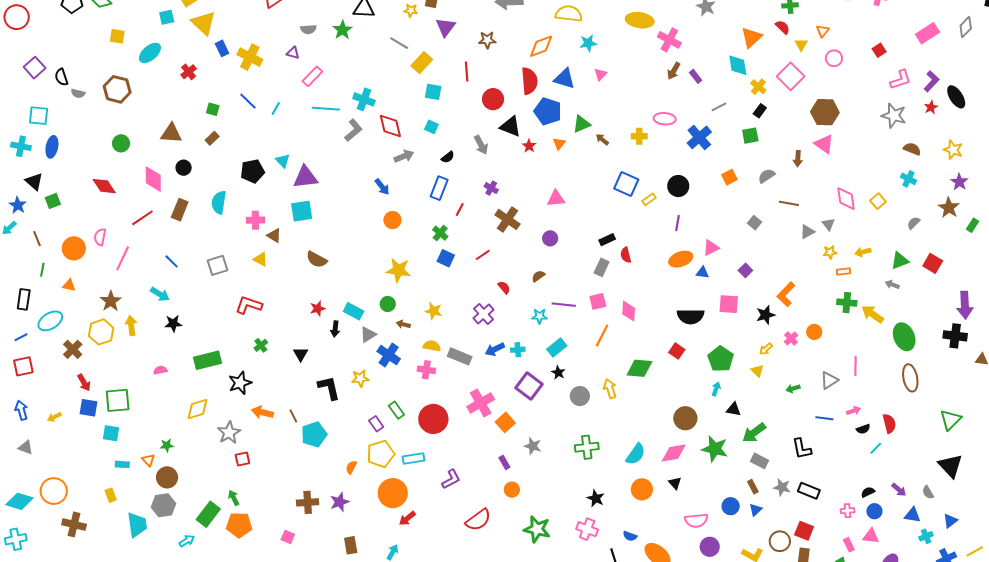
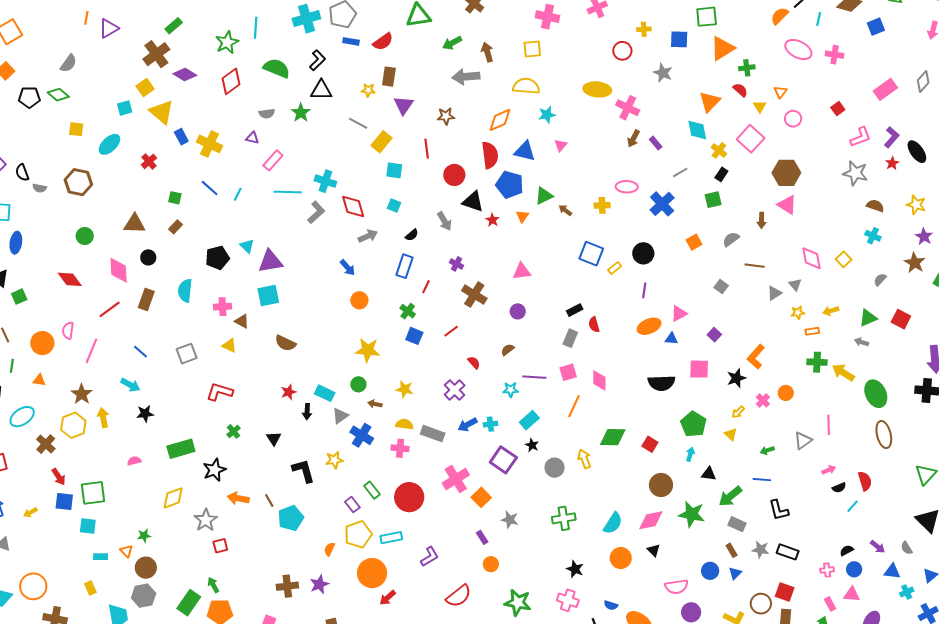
red square: (677, 351) -> (650, 444), moved
blue line: (824, 418) -> (762, 480), moved

